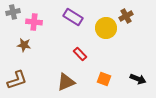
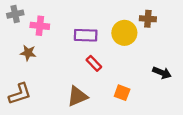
brown cross: (126, 16) -> (148, 19), turned 32
purple rectangle: (73, 17) -> (86, 35), moved, turned -30
black arrow: (138, 79) -> (162, 73), moved

